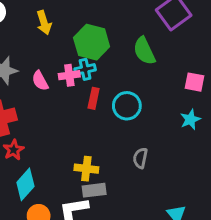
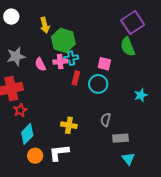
green hexagon: (92, 42) -> (63, 40), moved
green semicircle: (144, 51) -> (128, 47), moved
pink square: (194, 82) -> (104, 64), moved
gray rectangle: (94, 190) -> (120, 138), moved

